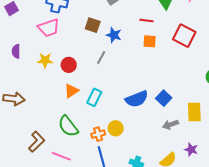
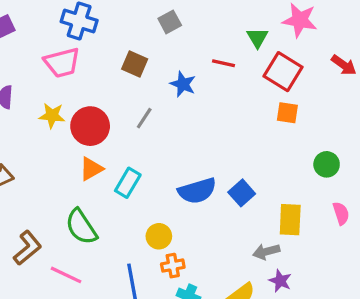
blue star: (114, 35) -> (183, 84), moved
red square: (184, 36) -> (283, 72), moved
orange square: (150, 41) -> (287, 113), moved
red circle: (69, 65) -> (90, 126), size x1.5
gray arrow: (170, 125) -> (266, 252), moved
orange cross: (98, 134) -> (173, 266), moved

